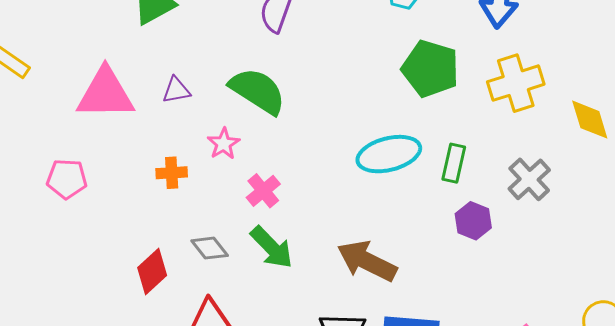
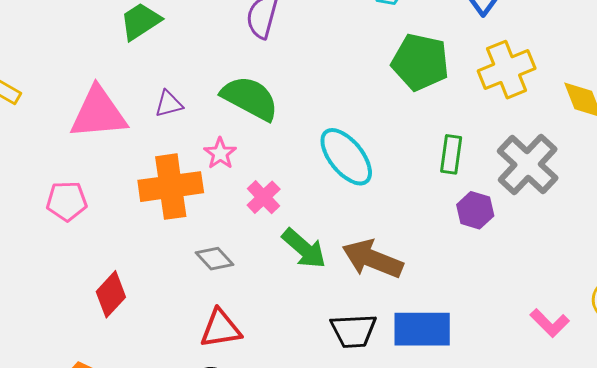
cyan ellipse: (389, 154) -> (346, 157), moved, turned 70
orange cross: (172, 173) -> (171, 187), size x2.0
gray cross: (529, 179) -> (528, 164), size x1.4
green arrow: (272, 247) -> (304, 248), moved
red diamond: (152, 272) -> (111, 294), moved

